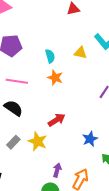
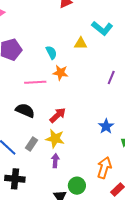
pink line: (17, 81) -> (35, 82), moved
red arrow: (57, 120) -> (58, 115), moved
purple arrow: (57, 170) -> (55, 161), moved

